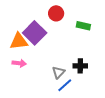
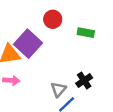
black cross: (80, 66) -> (84, 81), turned -32

